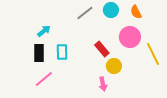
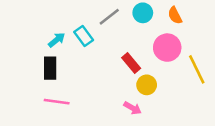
cyan rectangle: (62, 52) -> (84, 36), moved, turned -35
pink line: (44, 79) -> (57, 102), turned 48
pink arrow: (103, 84) -> (132, 108), turned -48

